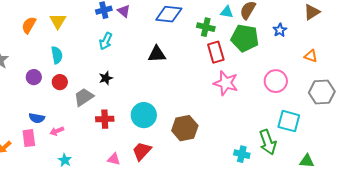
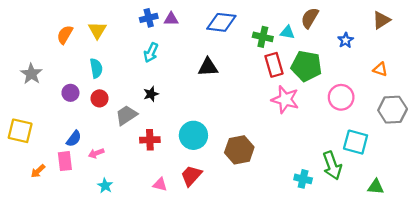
purple triangle: (124, 11) -> (171, 19), turned -40
cyan triangle: (227, 12) -> (287, 32), moved
green pentagon: (245, 38) -> (306, 66), moved
blue semicircle: (37, 118) -> (74, 139), turned -63

